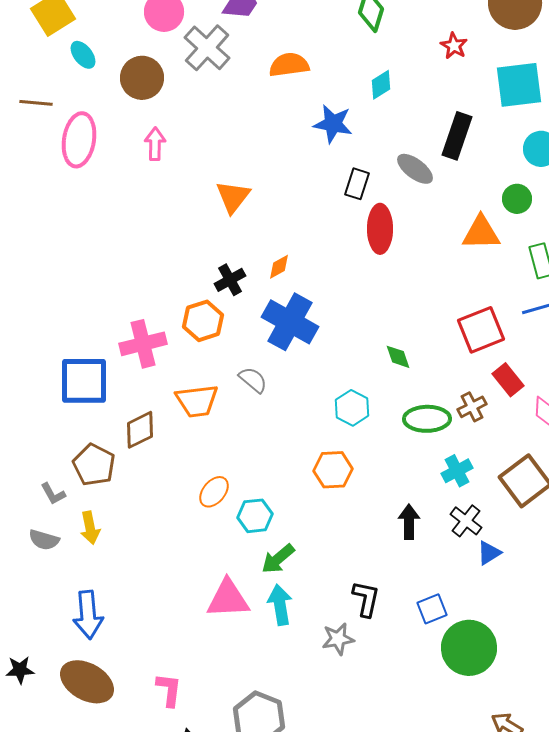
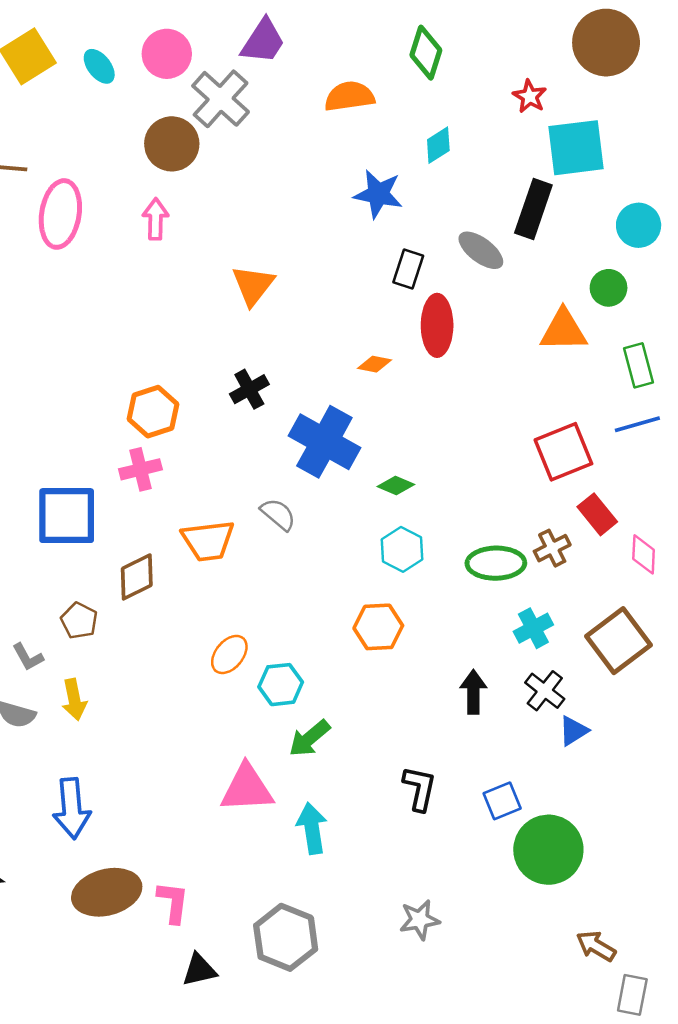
cyan ellipse: (83, 55) -> (99, 66), moved
orange semicircle: (289, 65) -> (349, 96), moved
brown circle: (142, 78) -> (172, 144), moved
cyan square: (519, 85) -> (576, 148), moved
orange diamond: (279, 267) -> (375, 364), moved, turned 40
orange hexagon: (203, 321) -> (153, 412), moved
pink cross: (143, 344) -> (140, 469), size x0.7
green diamond: (398, 357) -> (396, 486), moved, turned -48
brown pentagon: (94, 465) -> (79, 621), size x0.7
cyan arrow: (280, 605) -> (312, 828), moved
gray star: (338, 639) -> (420, 920), moved
brown ellipse: (87, 682) -> (107, 892), moved, turned -44

